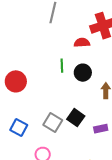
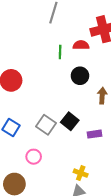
green line: (62, 66) -> (60, 52), moved

